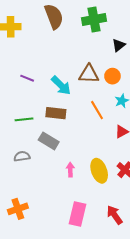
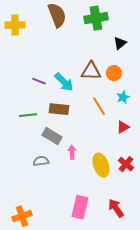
purple line: (27, 78) -> (39, 81), moved
gray semicircle: (22, 156) -> (41, 161), moved
pink arrow: (70, 170) -> (72, 152), moved
orange cross: (18, 209) -> (22, 216), moved

